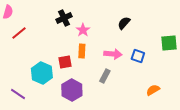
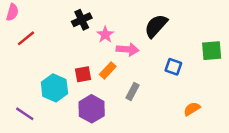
black semicircle: (124, 23) -> (156, 26), size x1.5
orange rectangle: (82, 51) -> (108, 70), moved, turned 40
pink arrow: (113, 54) -> (128, 49), moved

